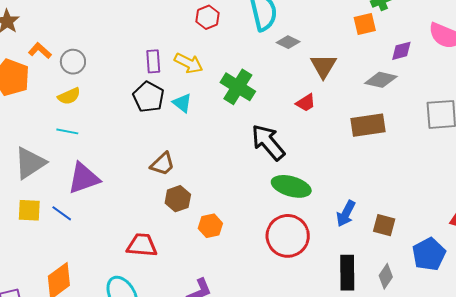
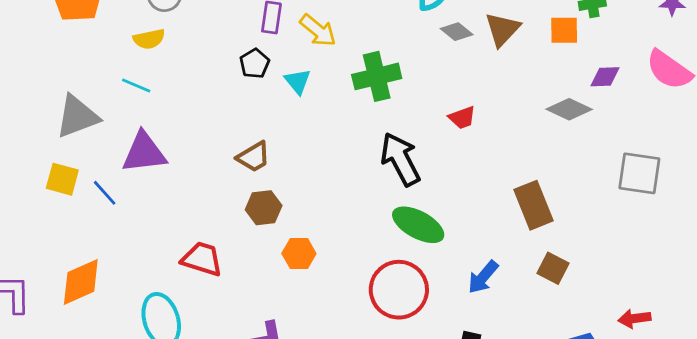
brown triangle: (323, 66) -> (502, 29), moved
green cross: (238, 87) -> (377, 76), turned 32
black pentagon: (148, 97) -> (255, 64), size x0.7
brown rectangle: (368, 125) -> (533, 205), moved, turned 64
brown square: (384, 225) -> (553, 268), moved

